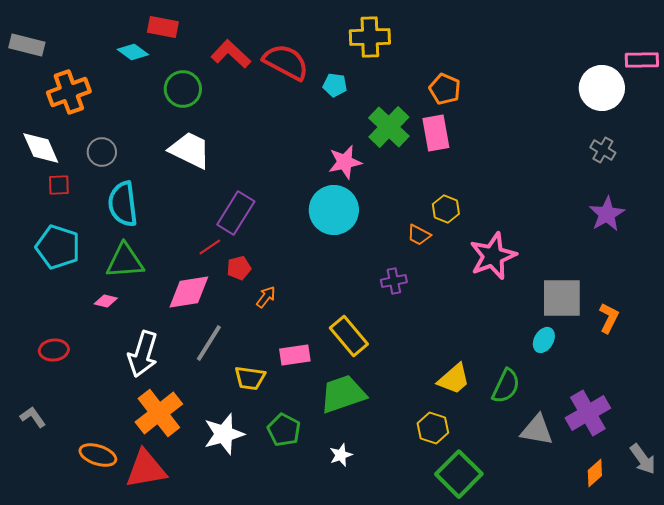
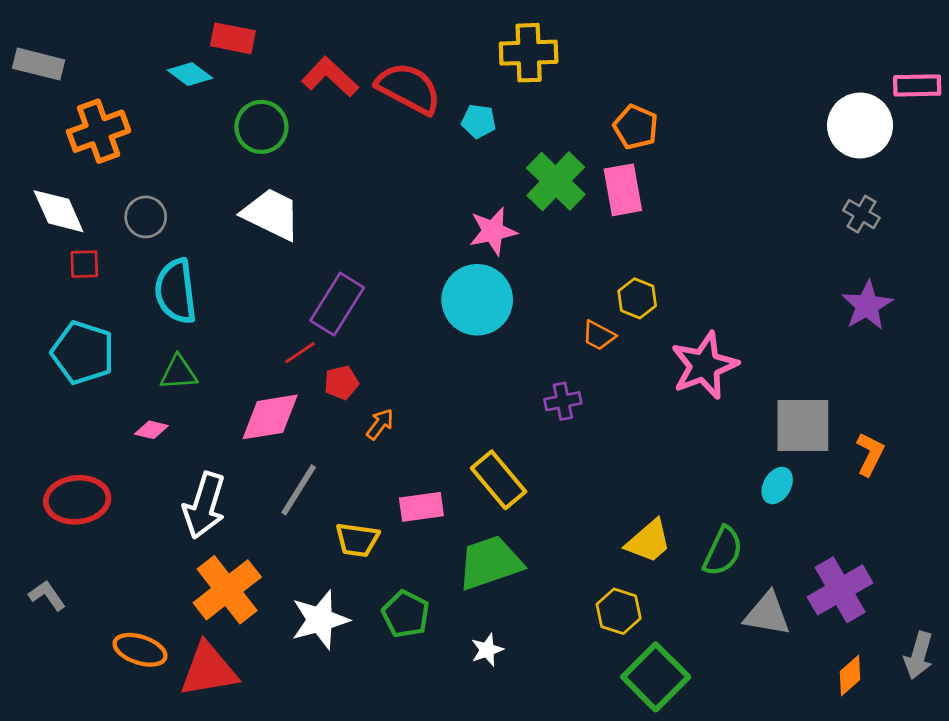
green triangle: (125, 261) -> (179, 373), size x0.7
red ellipse: (54, 350) -> (77, 500), size x1.5
gray arrow: (643, 459) -> (919, 656), turned 52

